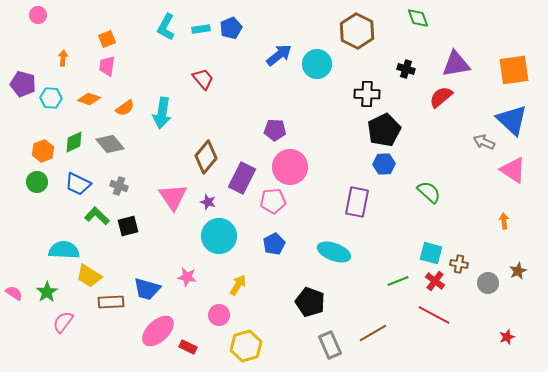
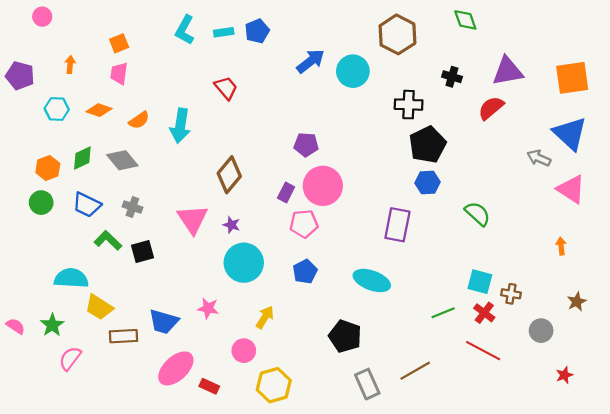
purple pentagon: (23, 84) -> (20, 76), moved
purple rectangle: (242, 178) -> (286, 193), moved, size x0.6
gray circle: (488, 283) -> (541, 331), moved

